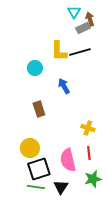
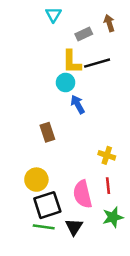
cyan triangle: (74, 12) -> (53, 15), moved
gray rectangle: (83, 28) -> (84, 34), moved
cyan circle: (35, 68) -> (66, 82), moved

